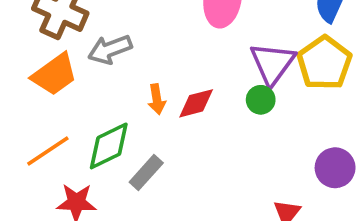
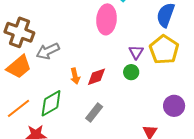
purple triangle: (272, 64) -> (136, 52), size x0.6
gray rectangle: (146, 172) -> (94, 113), moved

